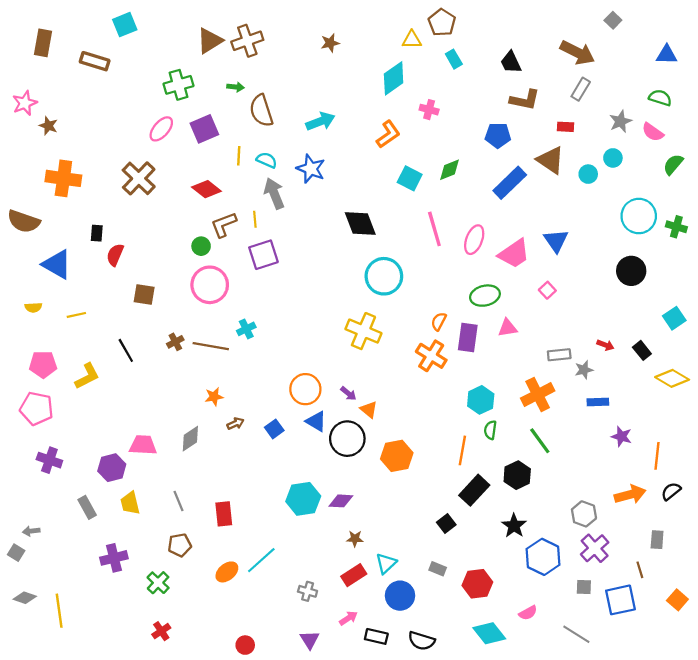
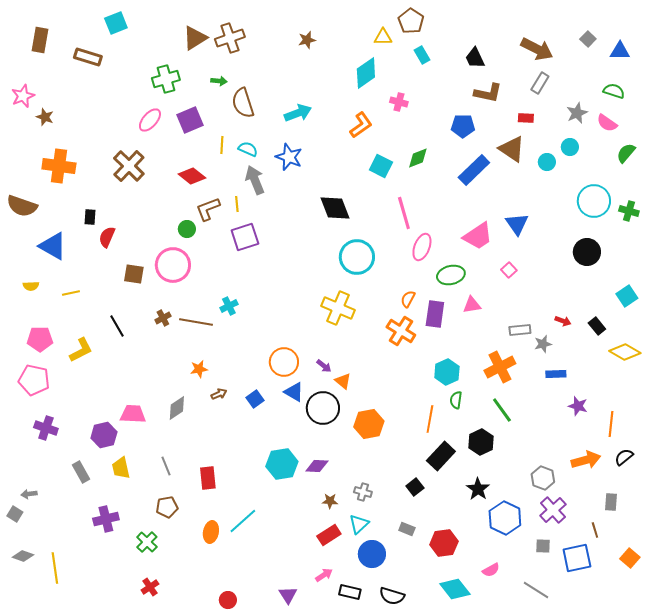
gray square: (613, 20) -> (588, 39), moved
pink ellipse: (474, 240) -> (422, 247), moved
pink circle: (210, 285) -> (173, 265), moved
orange ellipse: (227, 572) -> (211, 532), turned -40
gray cross: (308, 591) -> (363, 492), moved

